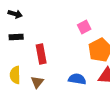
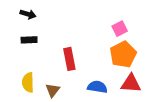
pink square: (84, 27) -> (120, 29), moved
red rectangle: (41, 54) -> (69, 59), moved

